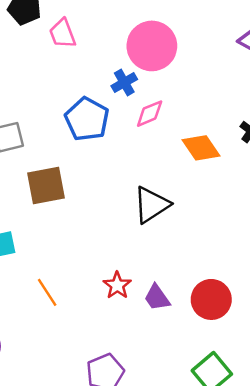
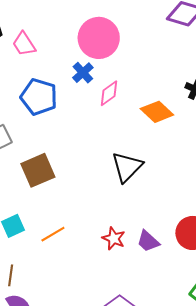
blue pentagon: (87, 119) -> (39, 97), moved
orange line: (47, 292) -> (53, 234), moved, turned -75

